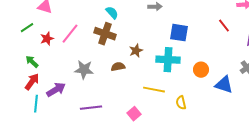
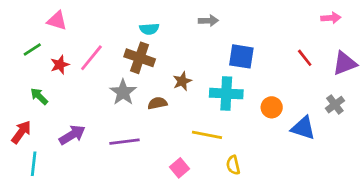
cyan semicircle: (112, 13) -> (149, 29), turned 128
red line: (224, 26) -> (305, 58), moved
gray star: (84, 70) -> (123, 92), moved, turned 30
red arrow: (32, 82) -> (21, 132), moved
yellow semicircle: (181, 103) -> (233, 165), moved
cyan line: (36, 104) -> (34, 164), moved
purple line: (91, 108) -> (124, 142), moved

